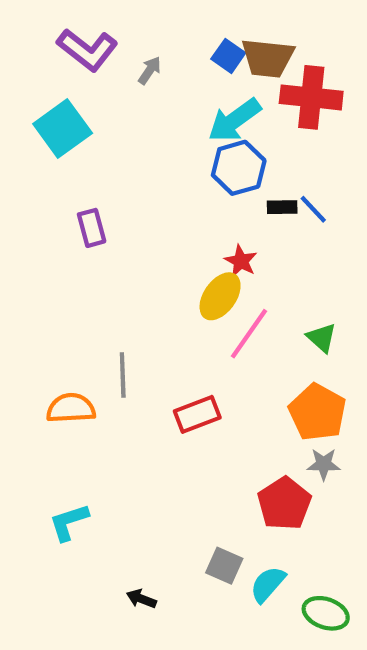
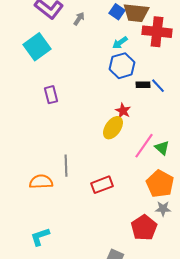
cyan arrow: (235, 120) -> (120, 43), size x0.6
pink line: (249, 334) -> (144, 146), moved

